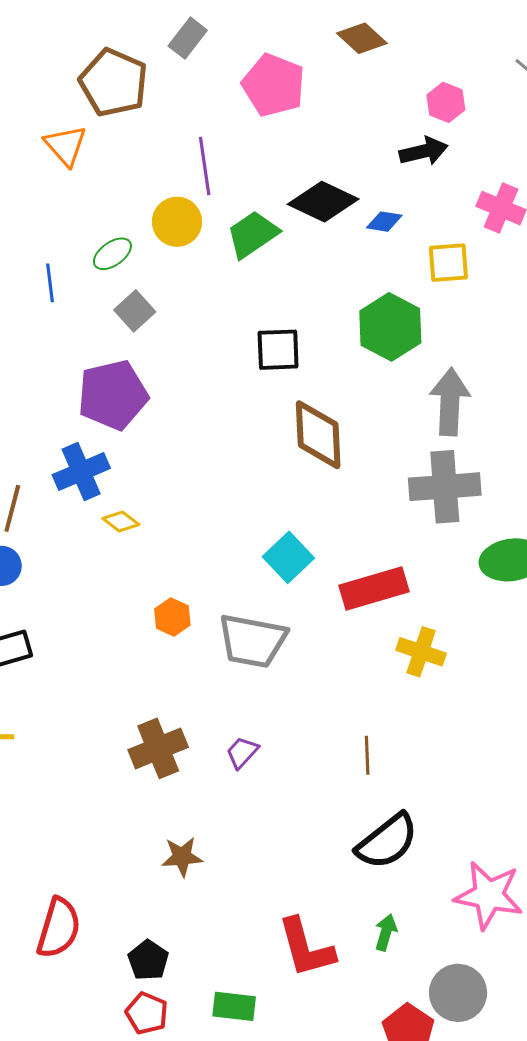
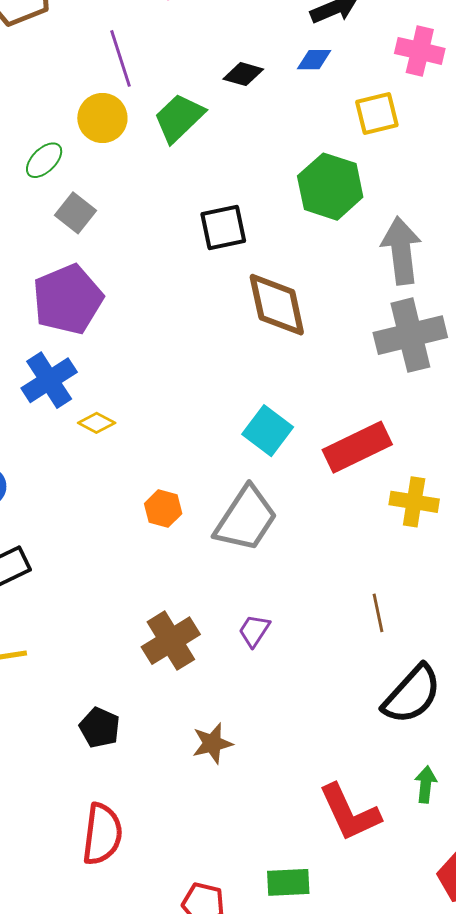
black diamond: (323, 202) -> (243, 74), size x0.6
blue diamond: (384, 222) -> (314, 60), moved
gray trapezoid: (252, 641) -> (246, 519), turned -58
black pentagon: (148, 960) -> (100, 728), moved

